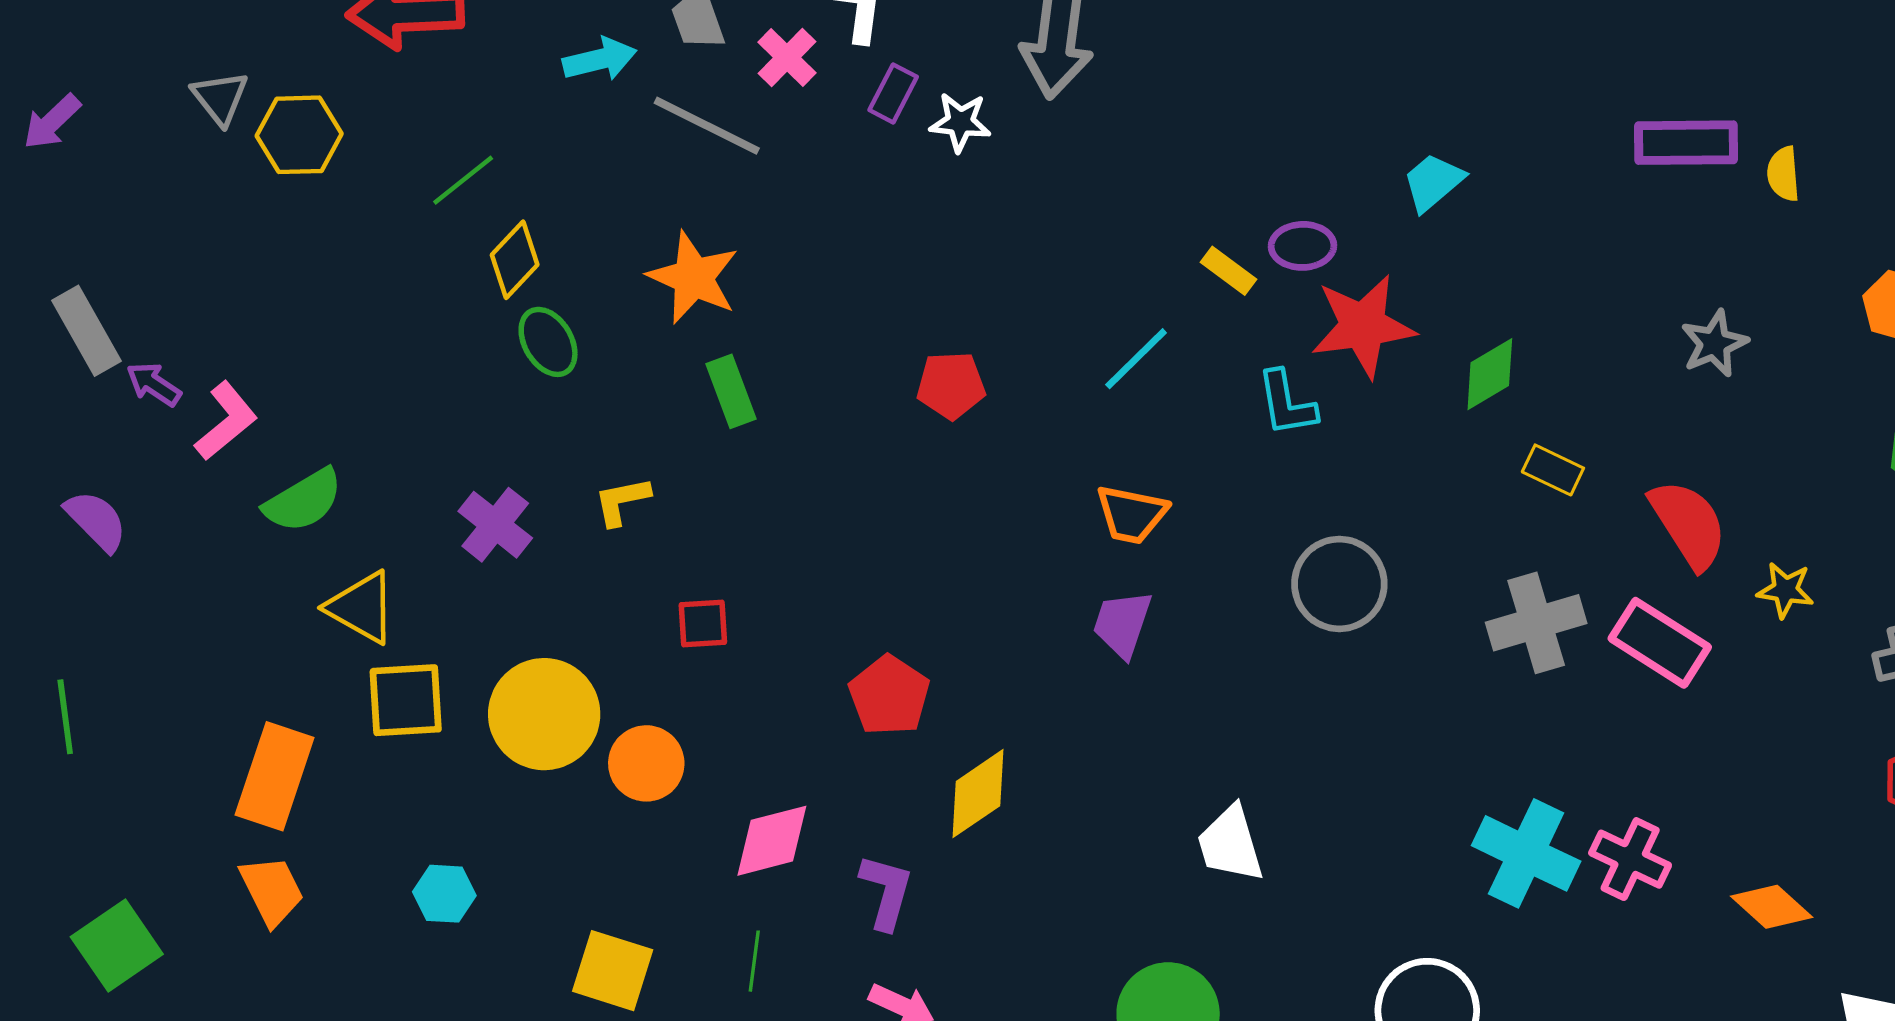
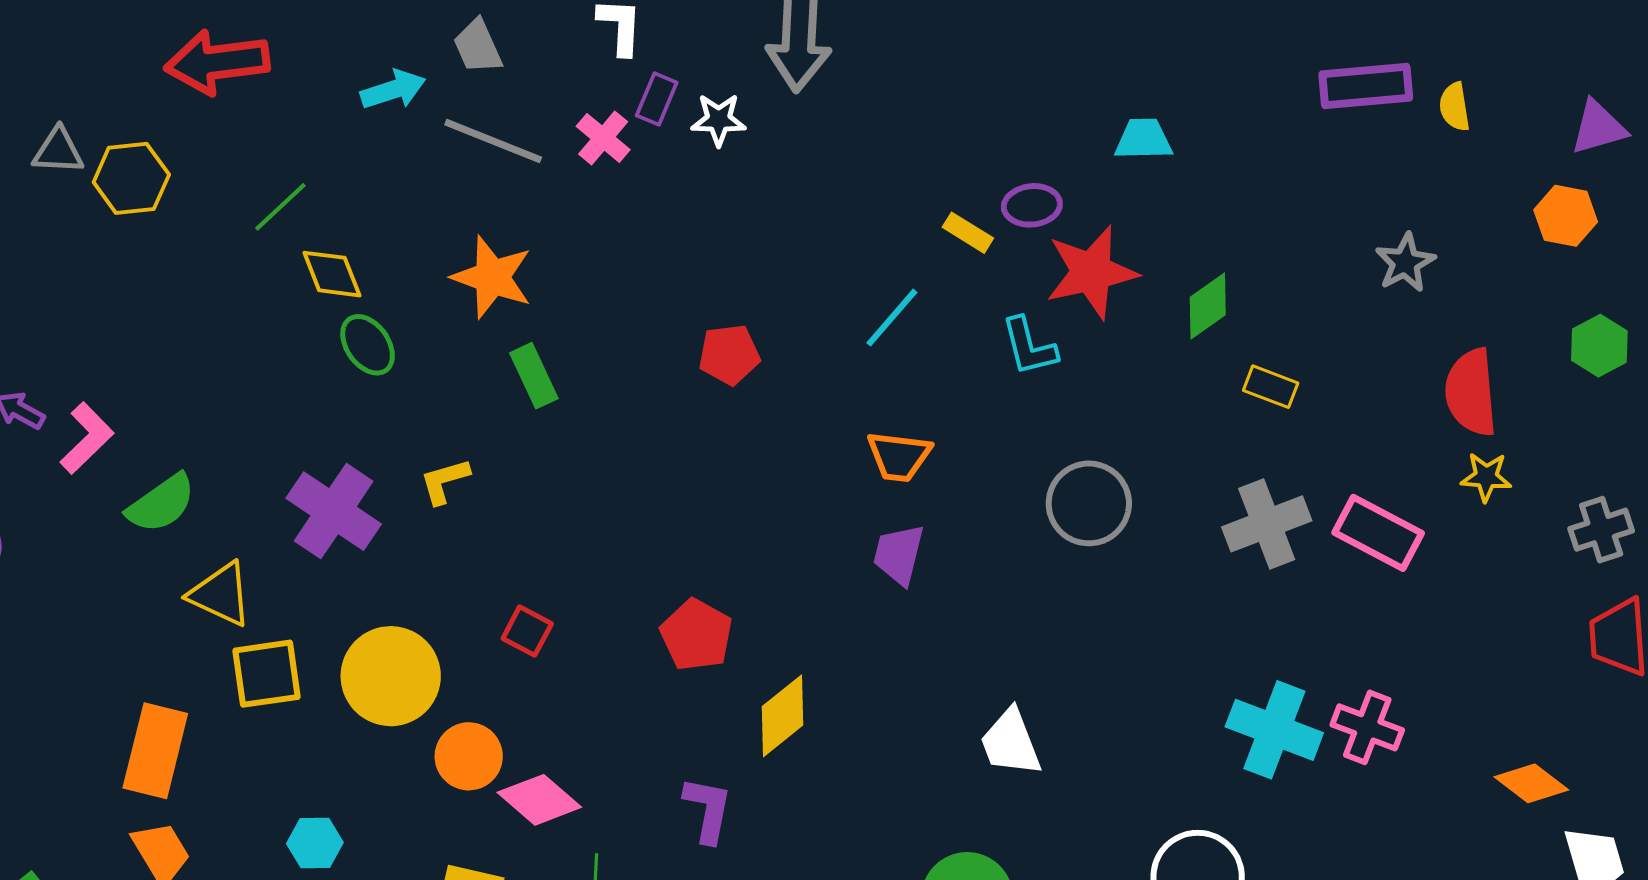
pink cross: (787, 57) -> (603, 138), moved
gray triangle: (220, 98) -> (58, 151), turned -44
cyan trapezoid: (1433, 182) -> (1144, 139), turned 44
yellow diamond: (515, 260) -> (332, 274), turned -60
red semicircle: (1688, 524) -> (1471, 392), moved, turned -148
purple cross: (495, 525) -> (334, 511), size x1.4
red square: (703, 623) -> (527, 631), moved, turned 36
orange circle: (646, 763) -> (469, 756), moved
pink diamond: (772, 841) -> (539, 800), moved, turned 60
orange diamond: (1772, 907) -> (1531, 783), moved

